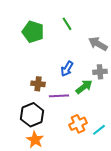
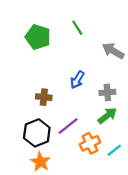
gray cross: (100, 72) -> (107, 92), moved
green arrow: (84, 87) -> (107, 116), moved
purple line: (59, 96) -> (68, 126), moved, turned -36

